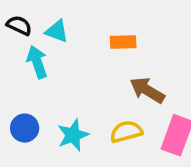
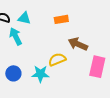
yellow semicircle: (126, 132) -> (57, 60), moved
cyan star: (73, 135) -> (40, 74), turned 30

